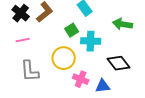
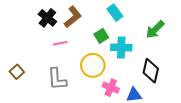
green arrow: (123, 24) -> (155, 30), turned -54
pink line: (23, 40) -> (60, 43), moved
black diamond: (119, 63) -> (151, 71), turned 50

